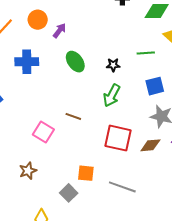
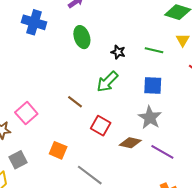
brown line: (73, 116) -> (75, 102), moved
pink square: (43, 132) -> (26, 113), moved
red square: (118, 138) -> (101, 126), size x0.7
gray square: (69, 193) -> (18, 160), moved

